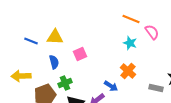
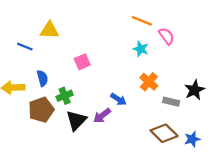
yellow triangle: (55, 37) -> (49, 30), moved
blue semicircle: (54, 62) -> (42, 78), moved
orange cross: (128, 71) -> (149, 82), moved

